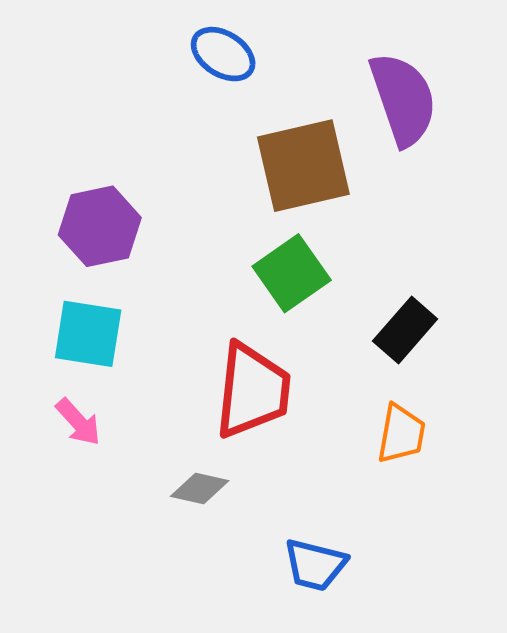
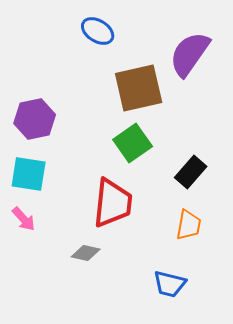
purple semicircle: (403, 99) -> (190, 54), turned -126
blue trapezoid: (315, 565) -> (170, 284), moved

